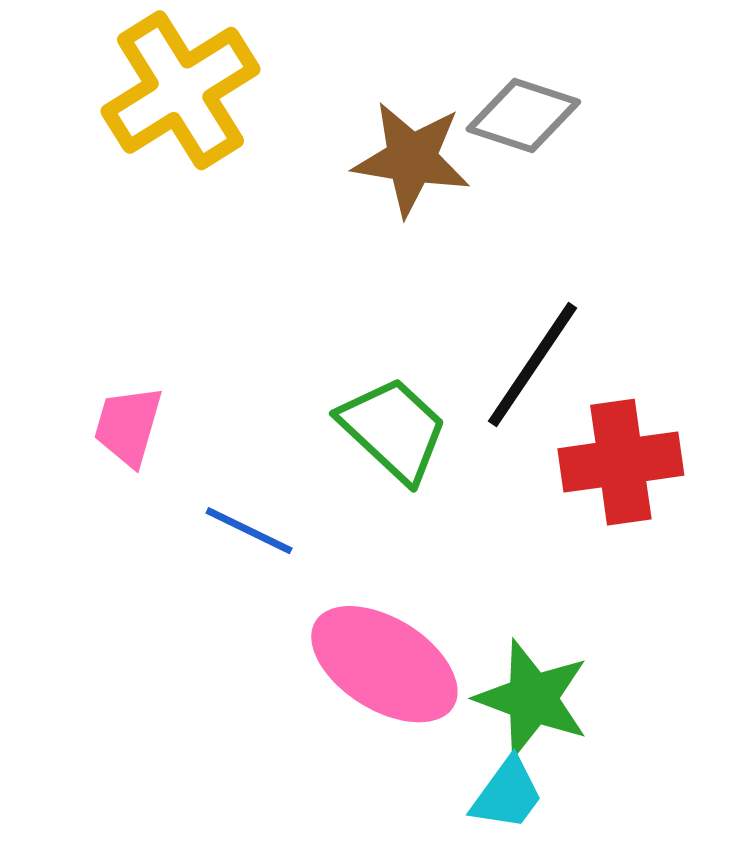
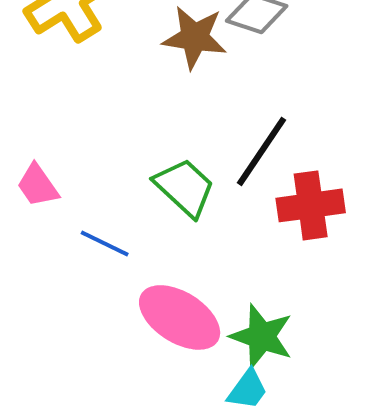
pink trapezoid: (128, 426) -> (38, 185), turned -51

